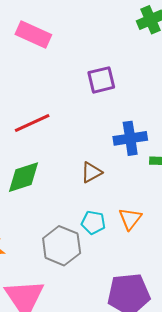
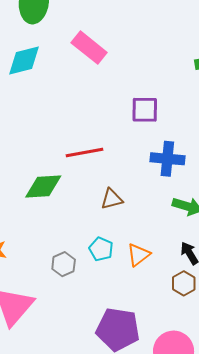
red line: (32, 123) -> (85, 152), moved
blue cross: (130, 138) -> (167, 159), moved
gray hexagon: (62, 246) -> (64, 264), size x0.6

